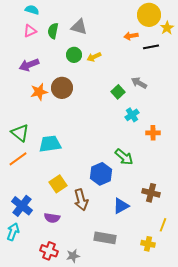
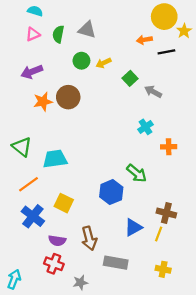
green square: (118, 92) -> (130, 78), moved
orange line: (18, 159) -> (28, 184), moved
yellow square: (58, 184) -> (64, 203), turned -30
brown arrow: (81, 200) -> (89, 238), moved
blue cross: (22, 206) -> (33, 216), moved
yellow line: (163, 225) -> (159, 234), moved
cyan arrow: (13, 232) -> (14, 279), moved
red cross: (49, 251) -> (54, 264), moved

